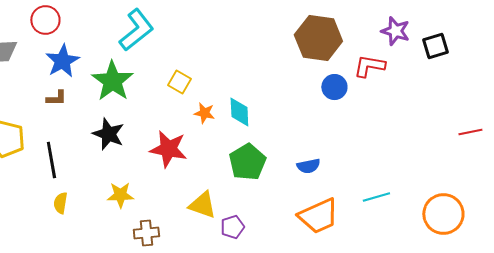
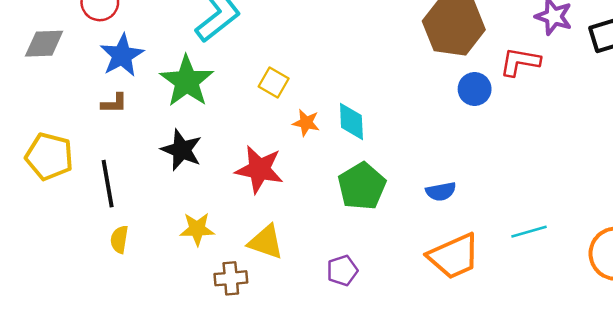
yellow triangle: (202, 205) -> (266, 242), moved

